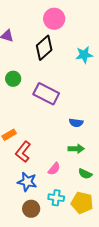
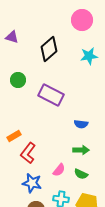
pink circle: (54, 19) -> (82, 20), moved
green semicircle: (85, 174) -> (81, 174), moved

